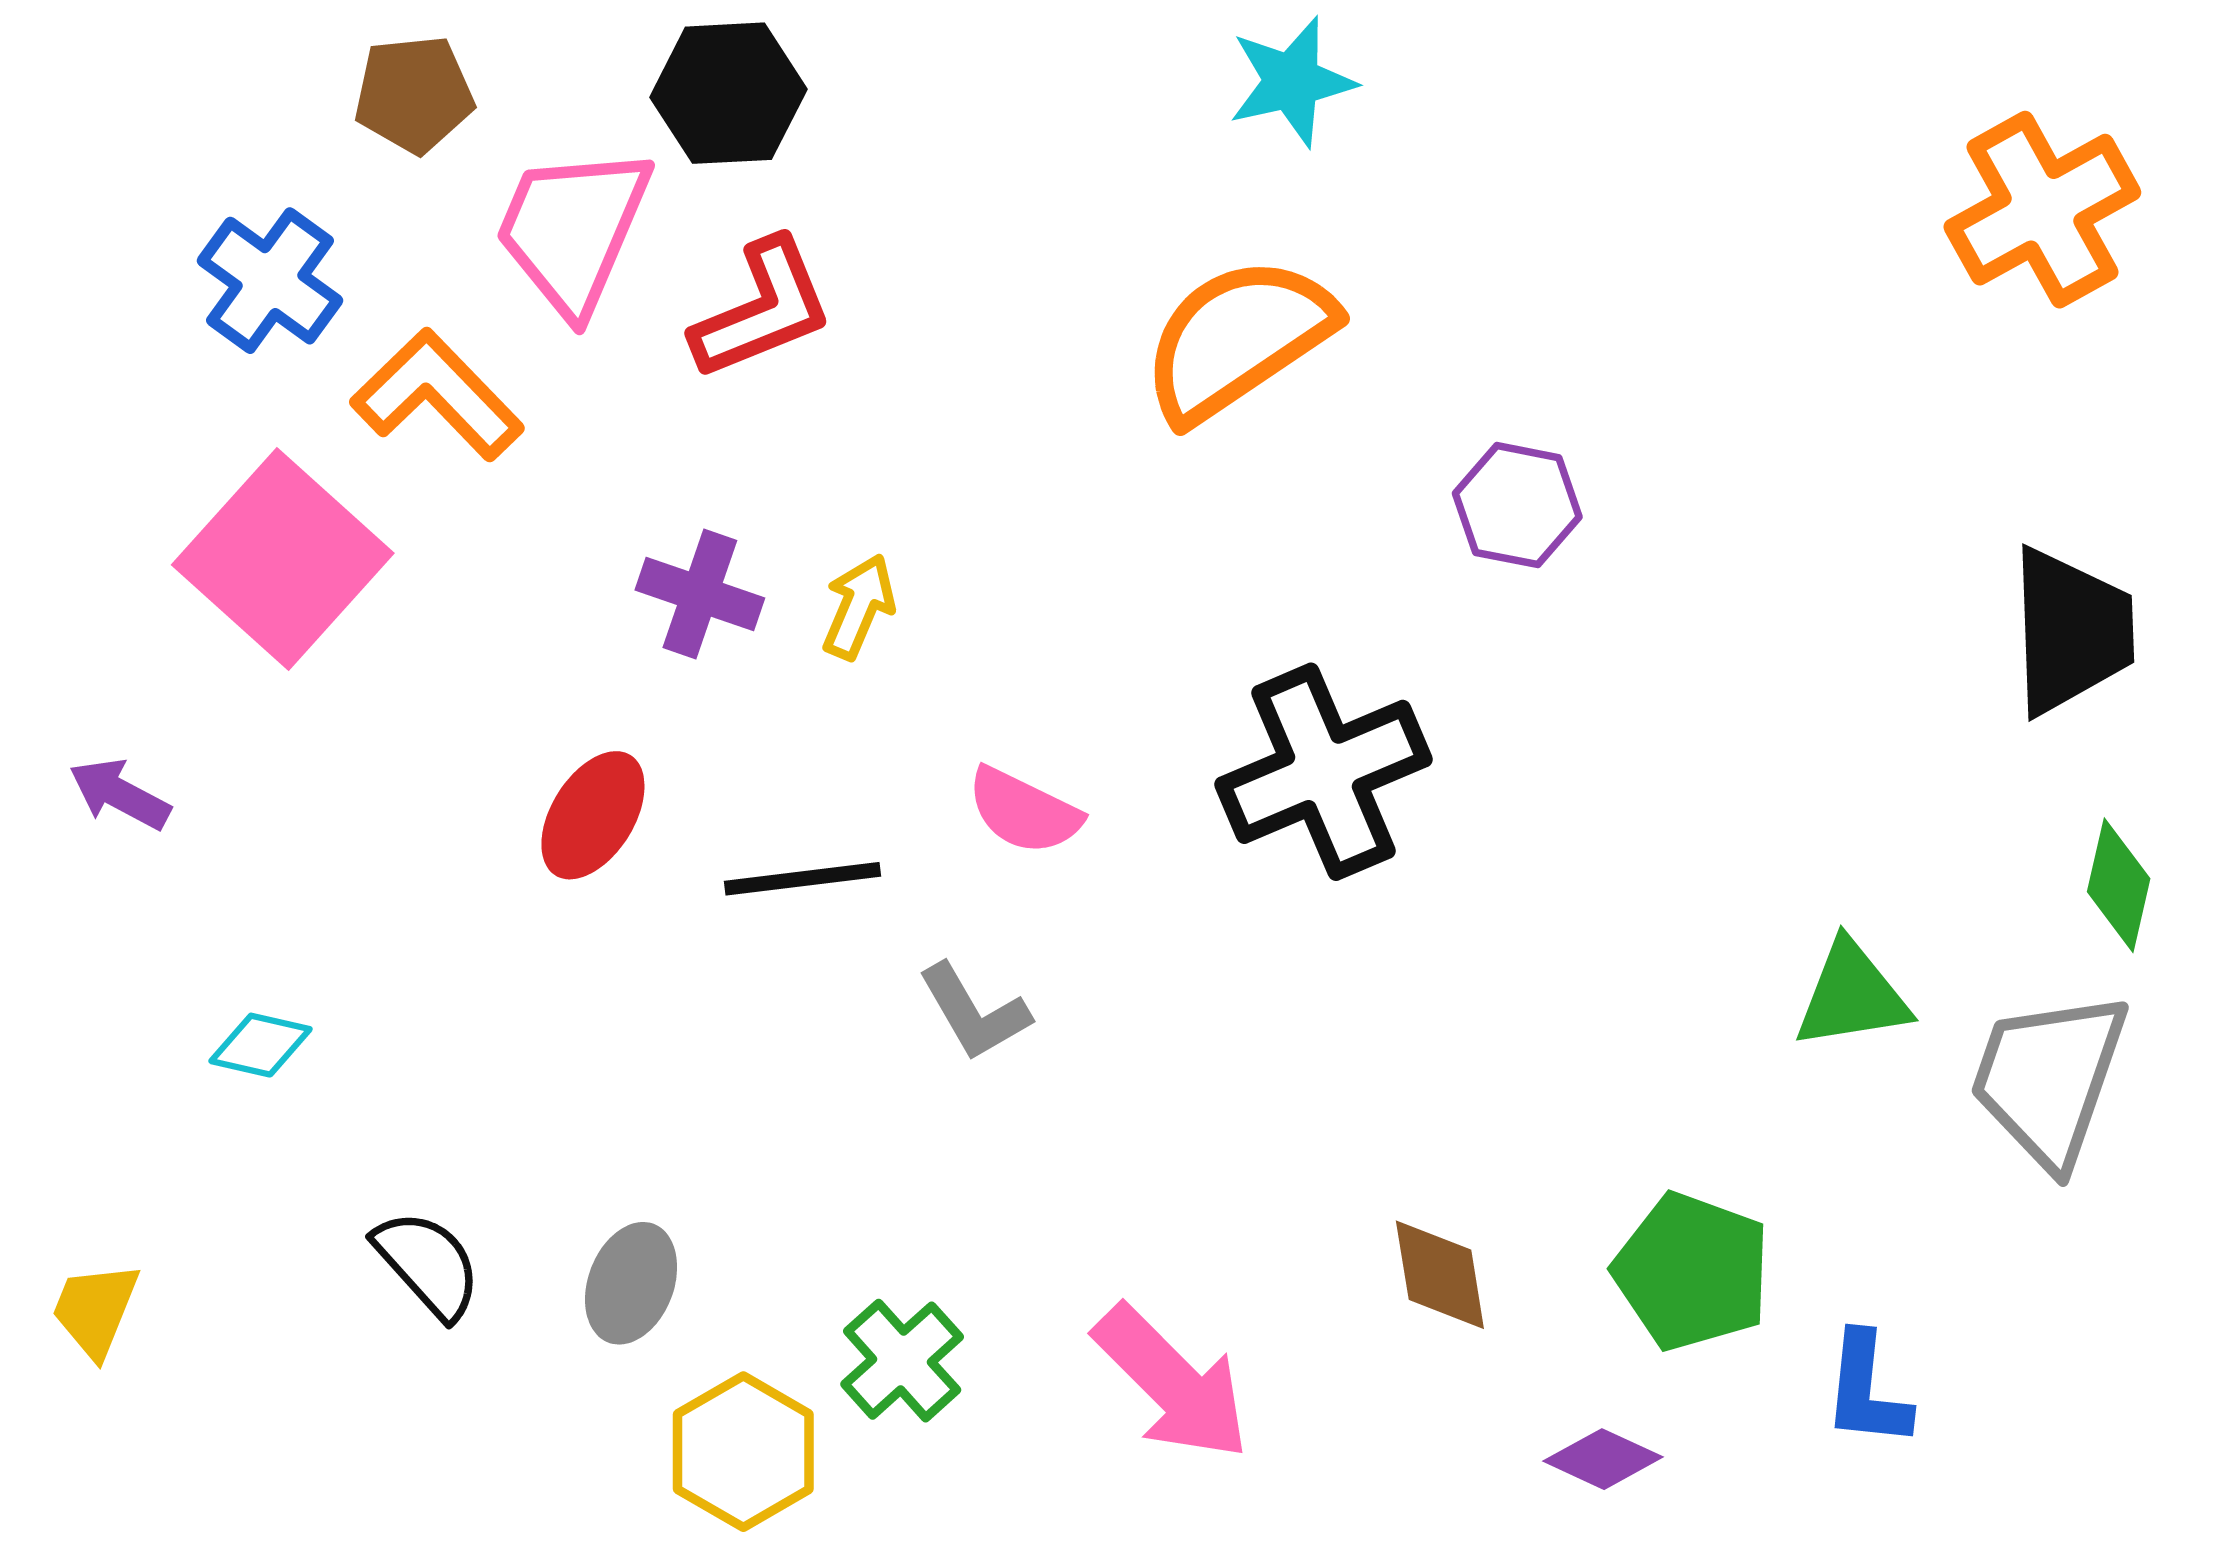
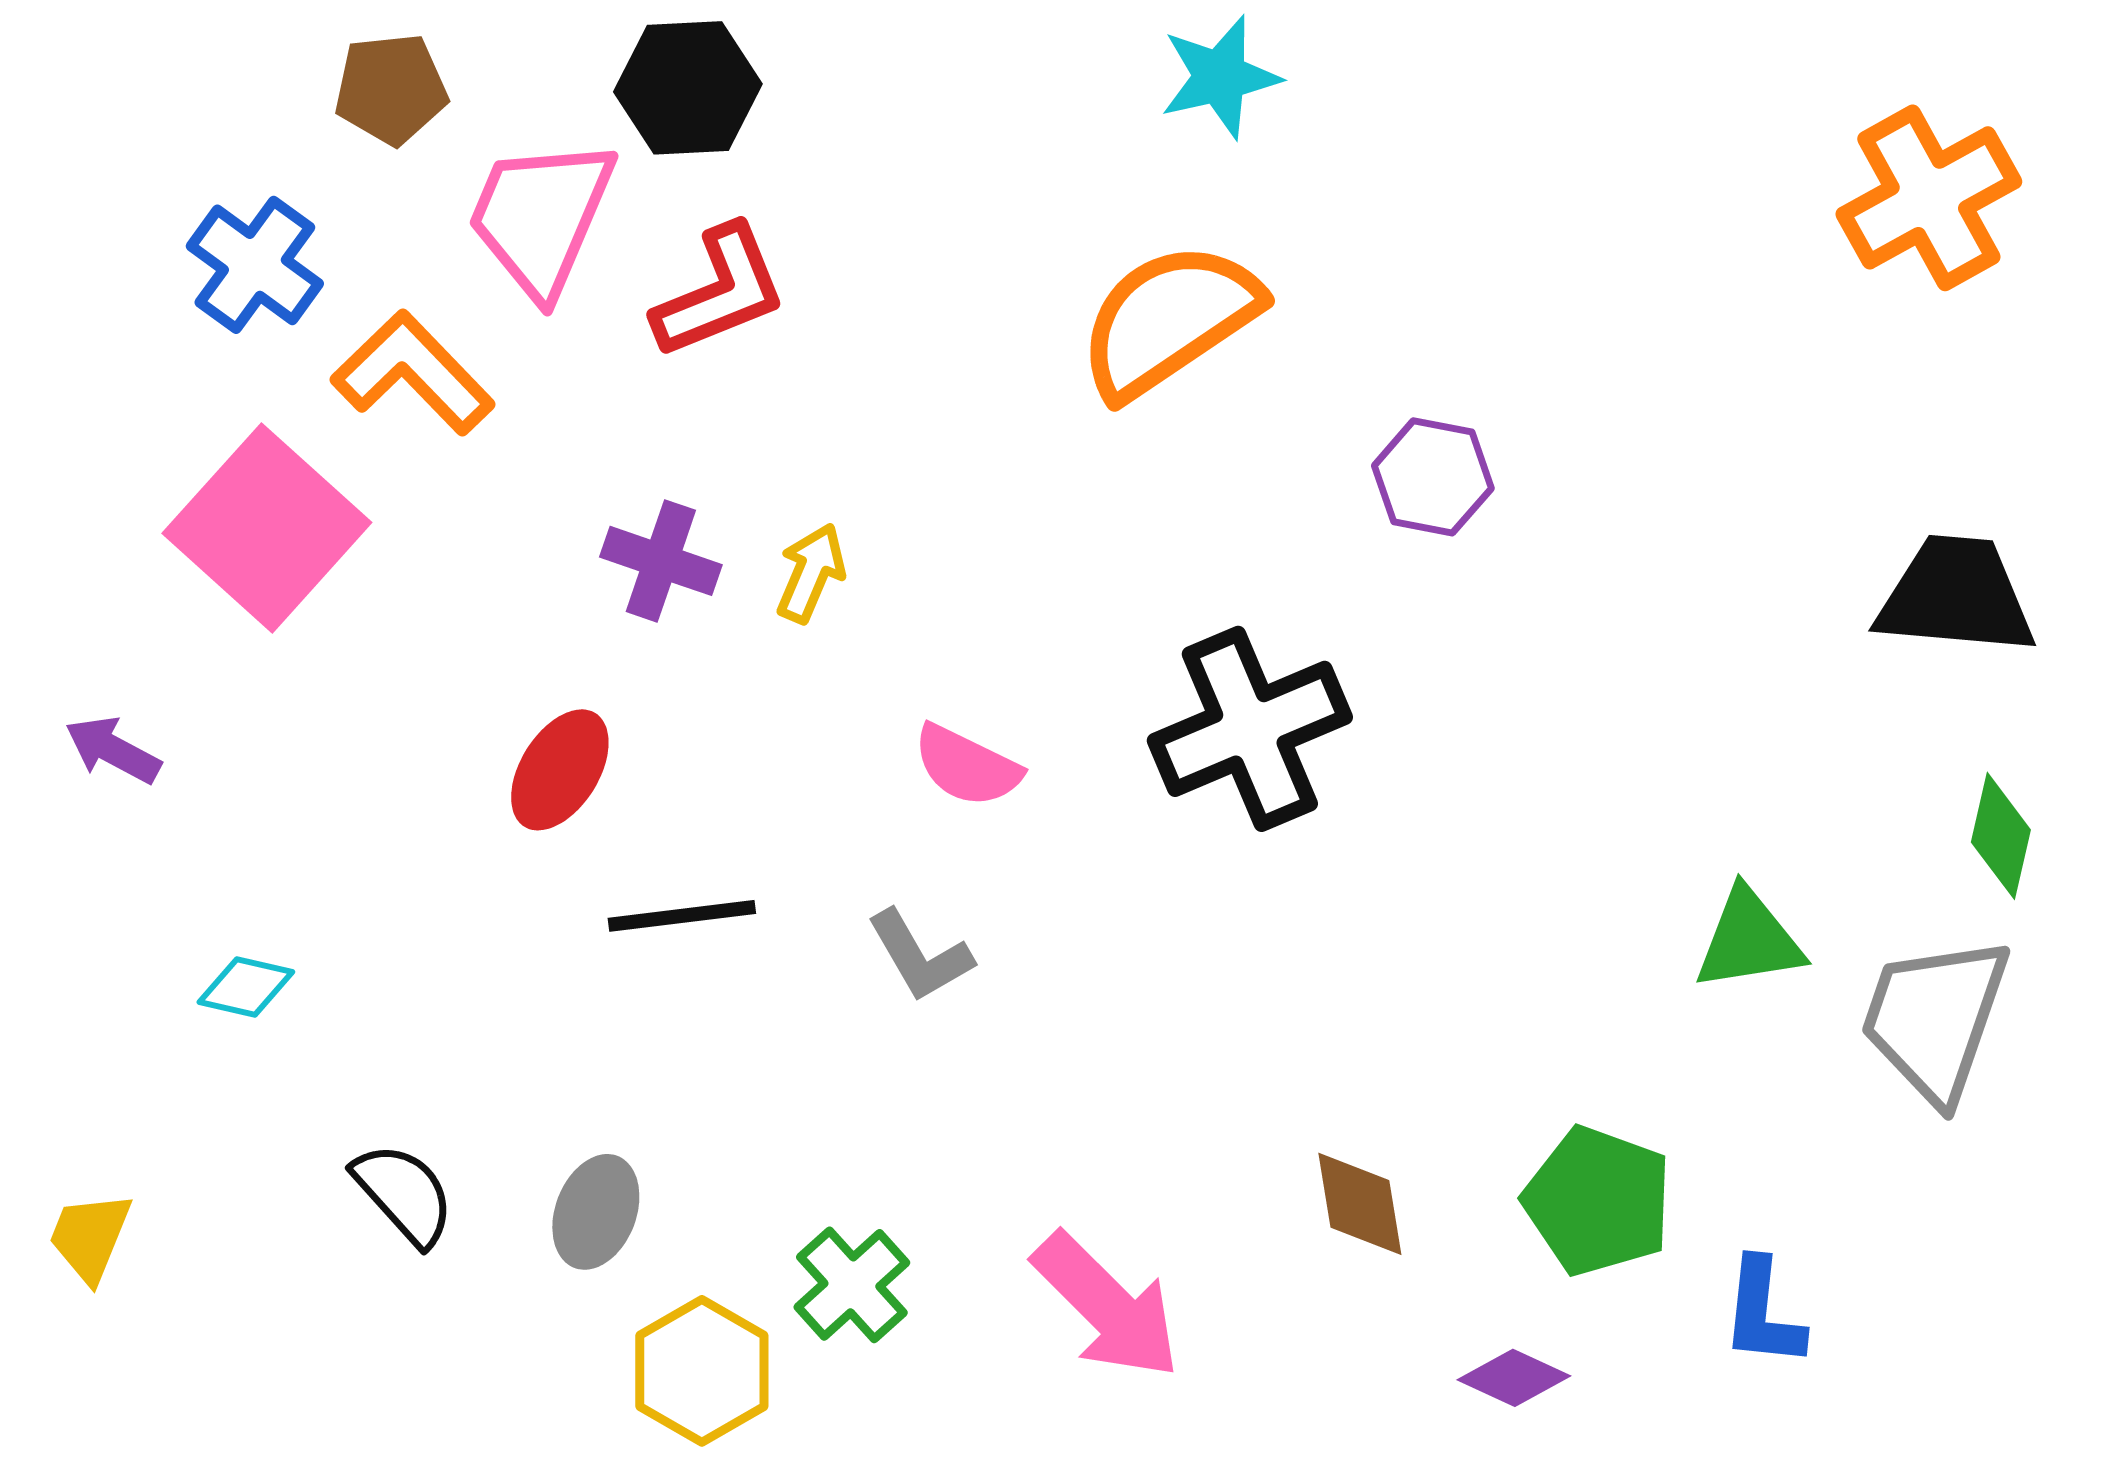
black trapezoid: (2071, 631) -> (1956, 596), turned -83
black line: (803, 879) -> (682, 916), moved

